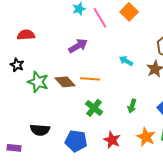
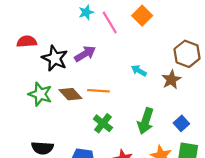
black star: (17, 65) -> (55, 58), moved, size x1.6
green arrow: (132, 106) -> (146, 121), size x1.6

